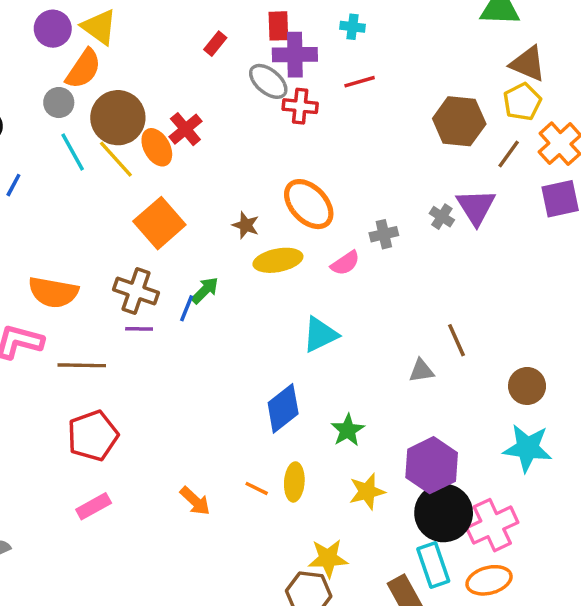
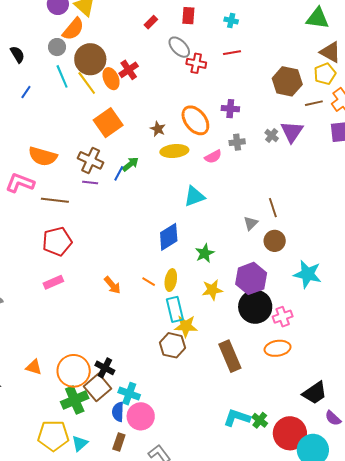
purple cross: (295, 55) -> (230, 109), moved, size x0.7
brown line: (509, 154) -> (314, 103), turned 36
gray triangle: (421, 371) -> (251, 223), turned -42
brown circle: (527, 386) -> (275, 241), moved
pink cross: (492, 525) -> (283, 317), size x0.7
cyan rectangle: (433, 565) -> (175, 309), moved

